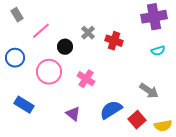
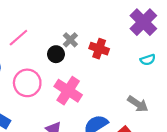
purple cross: (154, 17) -> (143, 22), turned -35
black circle: (65, 47) -> (56, 54), moved
pink cross: (86, 79) -> (68, 91), size x1.4

